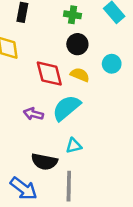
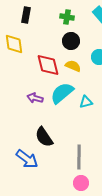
cyan triangle: (74, 146) -> (86, 102), moved
black semicircle: (44, 162) -> (44, 137), turned 45
gray line: (69, 186) -> (79, 157), moved

